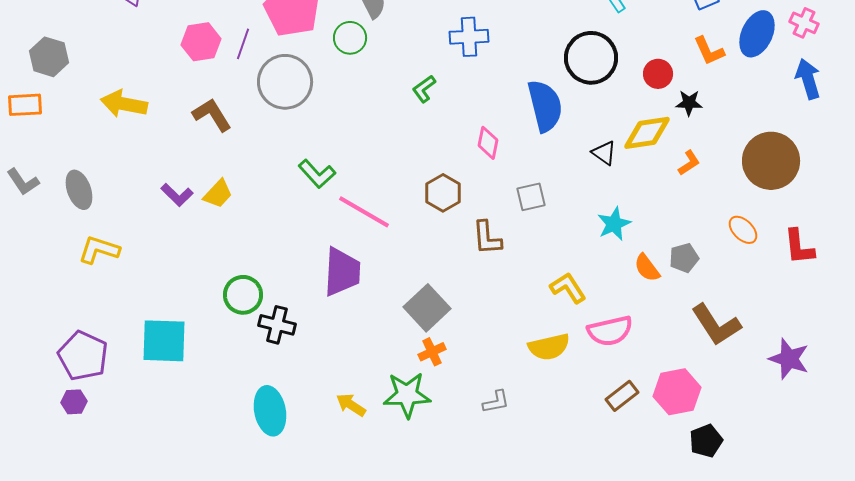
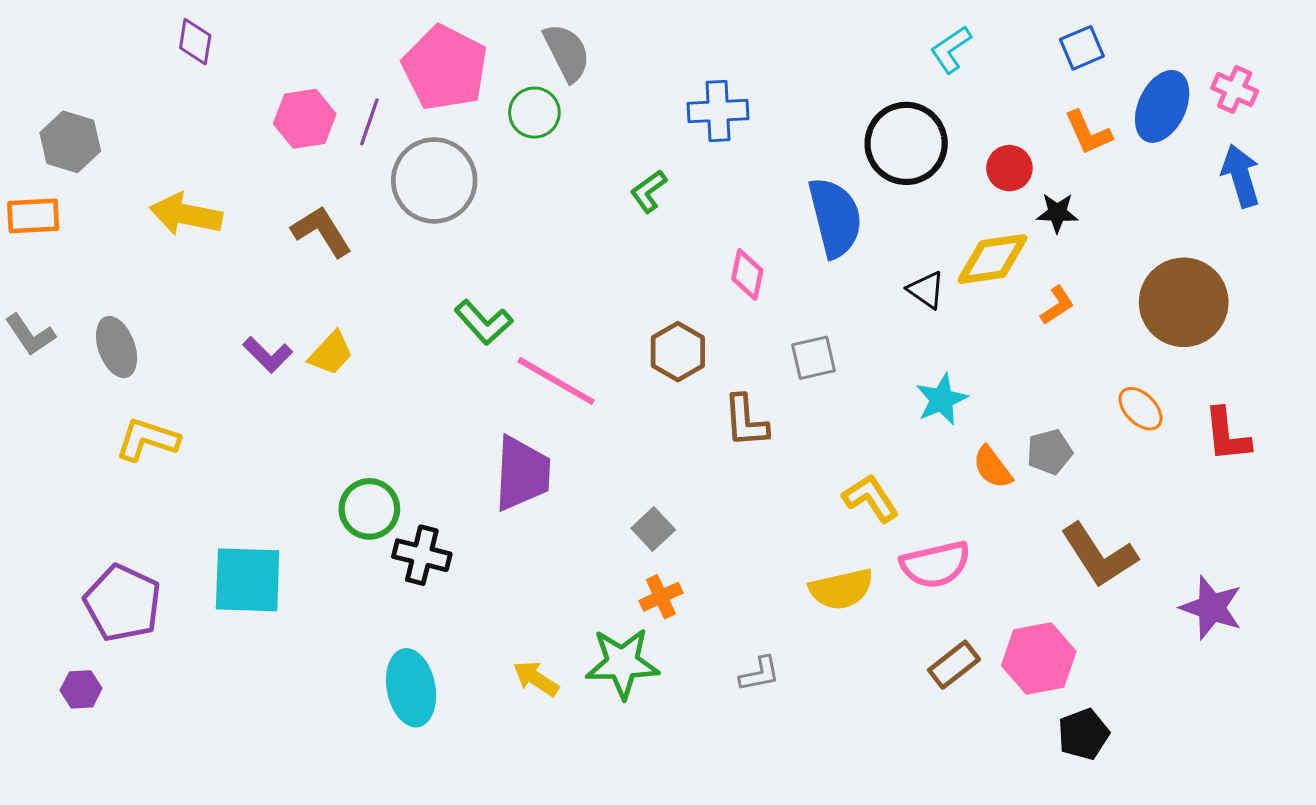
gray square: (427, 308) -> (653, 529), size x0.6
purple hexagon: (74, 402) -> (81, 689), moved

